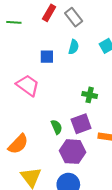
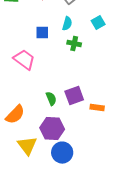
green cross: (90, 95) -> (74, 44), moved
purple hexagon: (73, 152) -> (52, 129), moved

